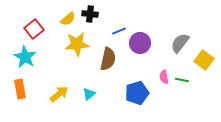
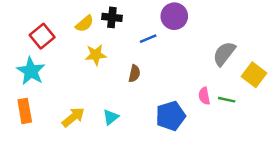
purple circle: (140, 43) -> (174, 16), moved
yellow star: (77, 44) -> (96, 55), size x0.7
brown semicircle: (108, 59) -> (134, 74), size x0.6

